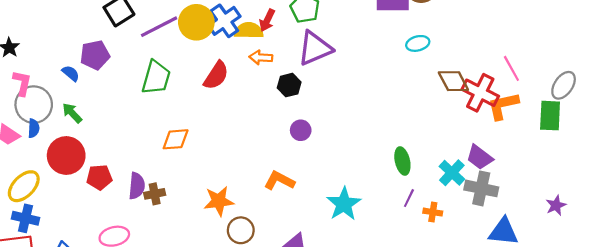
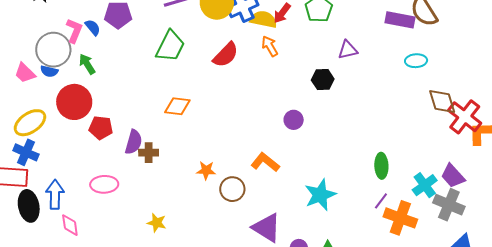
purple triangle: (315, 48) -> (348, 50), moved, size x0.6
orange arrow: (261, 57) -> (270, 46), turned 45
pink L-shape: (22, 83) -> (74, 31), moved
black hexagon: (289, 85) -> (323, 80), moved
blue semicircle: (34, 128) -> (49, 71), turned 90
orange star: (219, 201) -> (206, 170), size x0.7
orange cross: (433, 212) -> (400, 218), size x1.8
brown circle: (241, 230) -> (232, 189), moved

